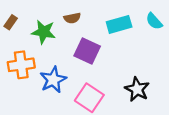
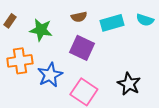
brown semicircle: (72, 18) -> (79, 17), moved
cyan semicircle: (154, 21) -> (145, 20), turned -30

